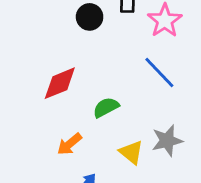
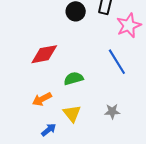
gray star: (167, 141) -> (112, 111), size x0.7
yellow triangle: (131, 152) -> (72, 113), moved

